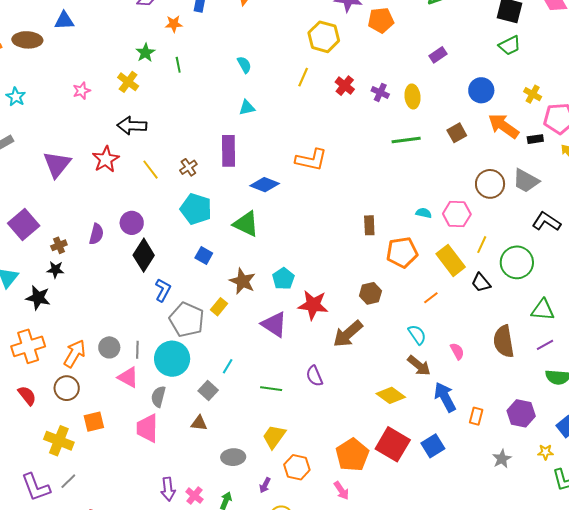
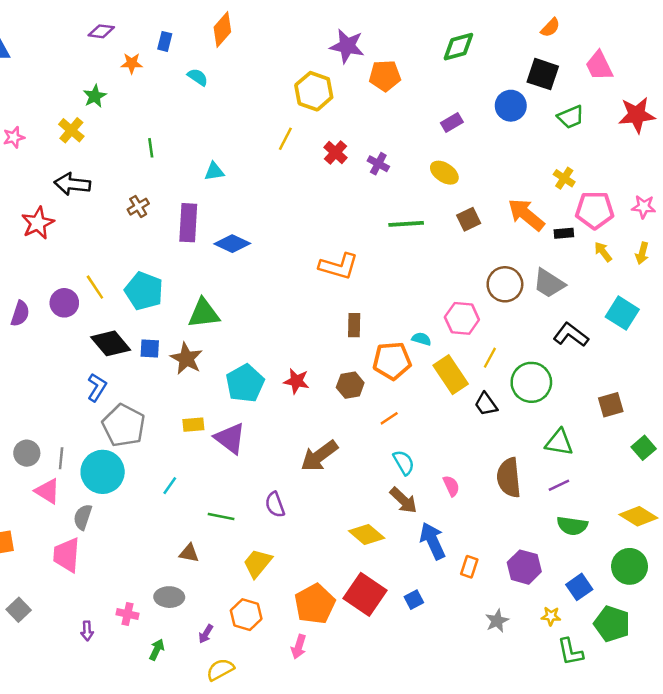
green trapezoid: (510, 45) -> (571, 117), moved
green line: (178, 65) -> (151, 148), moved
cyan semicircle: (244, 65) -> (198, 77), moved, turned -30
blue circle: (481, 90) -> (511, 106), moved
yellow ellipse: (413, 96) -> (444, 173), moved, turned -55
orange L-shape: (311, 160) -> (339, 266), moved
brown cross: (188, 167) -> (138, 207), moved
yellow line: (150, 170) -> (95, 287), moved
blue diamond: (265, 185) -> (232, 244), moved
cyan semicircle: (424, 213) -> (421, 339), moved
green triangle: (246, 224) -> (204, 313), turned -36
black diamond: (144, 255) -> (111, 343), moved, turned -76
blue square: (204, 256) -> (150, 349), turned -30
cyan pentagon: (283, 279) -> (245, 383), size x1.4
brown star: (242, 281) -> (186, 359), moved
brown hexagon: (370, 293) -> (350, 385), moved
orange line: (431, 298) -> (389, 418), moved
red star: (313, 305) -> (296, 381), moved, size x0.7
yellow rectangle: (219, 307) -> (193, 425), moved, turned 42
gray square: (208, 391) -> (19, 610), moved
brown triangle: (199, 423) -> (189, 553), moved
yellow trapezoid: (274, 437) -> (258, 563), moved
blue square: (433, 446) -> (414, 600), size x0.7
purple arrow: (168, 489) -> (87, 631), size x0.7
pink arrow: (341, 491) -> (299, 647), turned 48
pink cross: (194, 496) -> (128, 614), moved, turned -30

